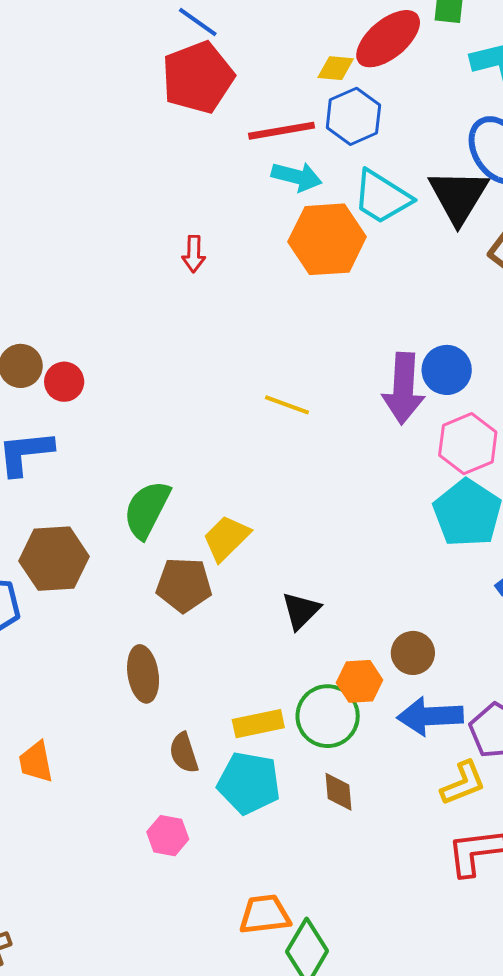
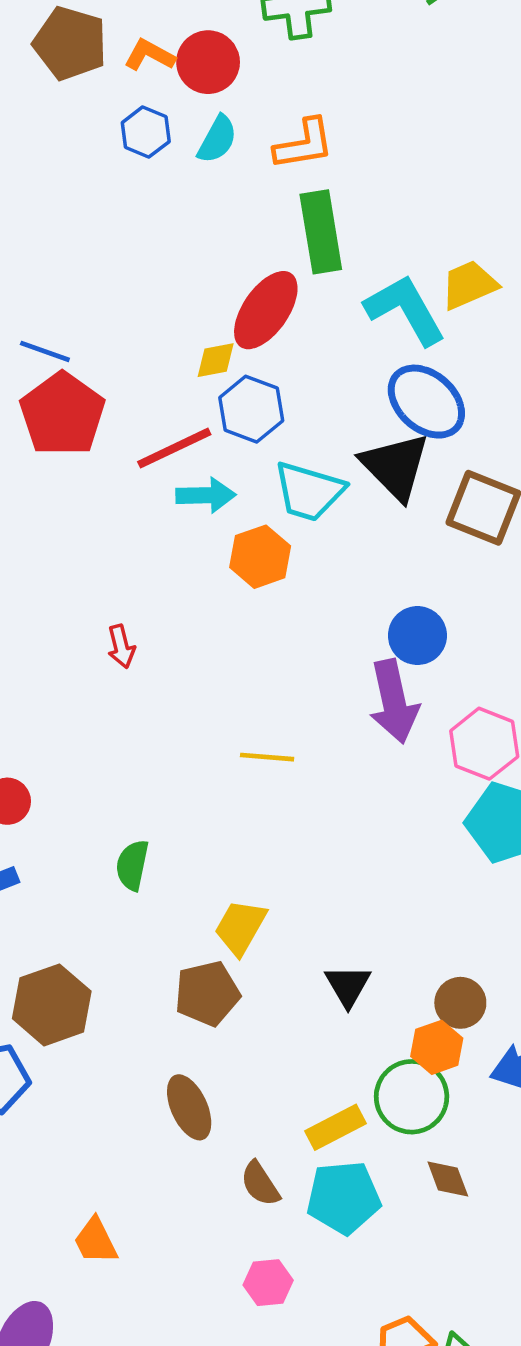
orange hexagon: (327, 239) -> (260, 557), size x0.7
red arrow: (194, 254) -> (121, 646), moved
blue circle: (447, 370) -> (417, 636), moved
green semicircle: (147, 509) -> (132, 865), moved, size x0.7
brown circle: (413, 653) -> (460, 1003), moved

